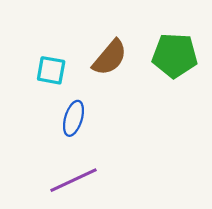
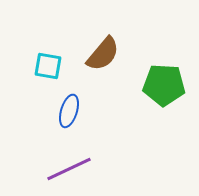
green pentagon: (175, 55) -> (164, 85), moved

